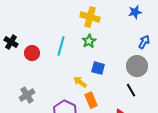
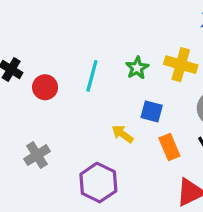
yellow cross: (90, 17) -> (181, 65), moved
orange rectangle: (91, 100) -> (169, 147), moved

